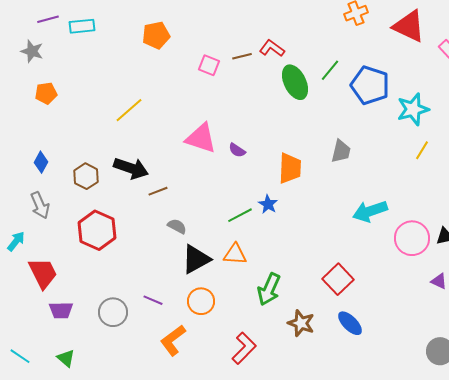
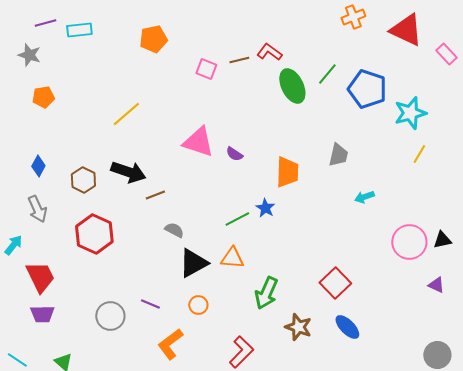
cyan arrow: (370, 211) -> (364, 197), moved, size x0.6
orange circle: (201, 301) -> (198, 305), size x0.7
purple trapezoid: (61, 310) -> (42, 314), moved

